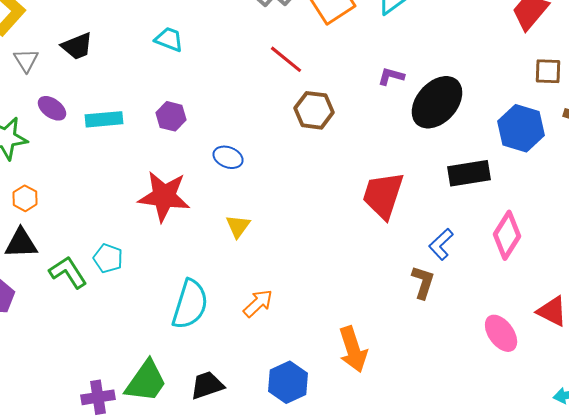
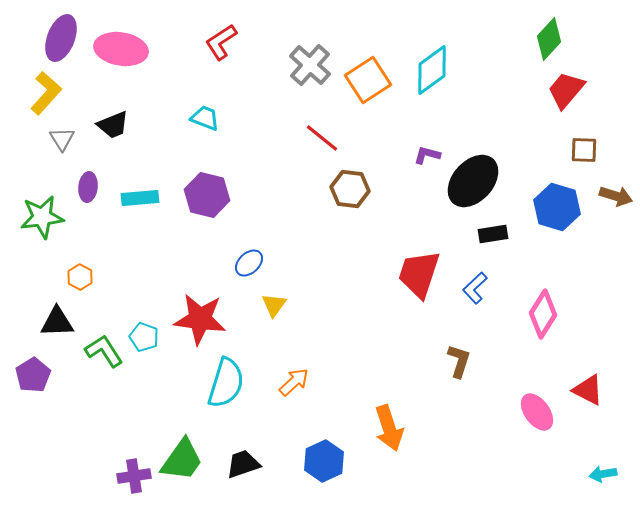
purple ellipse: (52, 108) -> (88, 187), turned 60
purple hexagon: (171, 116) -> (207, 195), size x1.5
blue ellipse: (228, 157) -> (249, 263), moved, turned -64
black rectangle: (469, 173) -> (493, 234), moved, size x0.7
red star: (164, 196) -> (200, 319), moved
orange hexagon: (25, 198) -> (80, 277), moved
blue L-shape: (441, 244) -> (475, 288), moved

